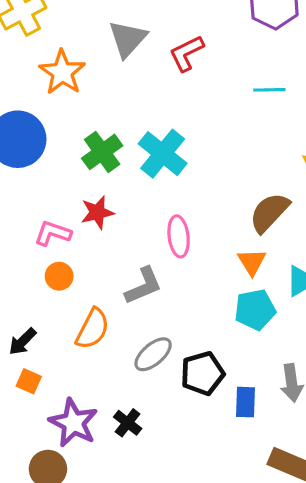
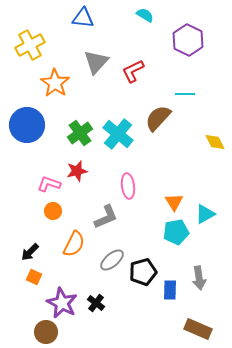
brown semicircle: (269, 212) -> (158, 118), moved

